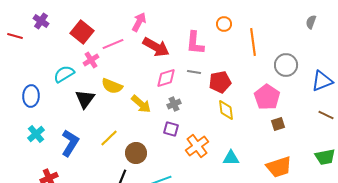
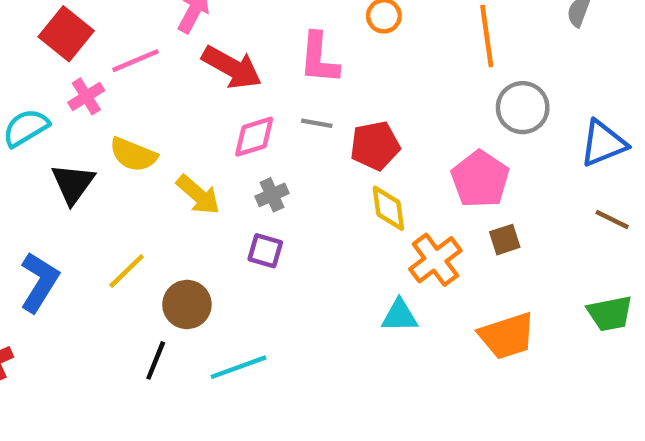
orange line: (253, 42) -> (487, 36), moved
orange cross: (197, 146) -> (435, 260), moved

